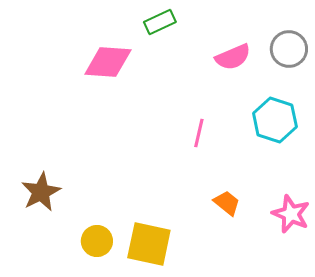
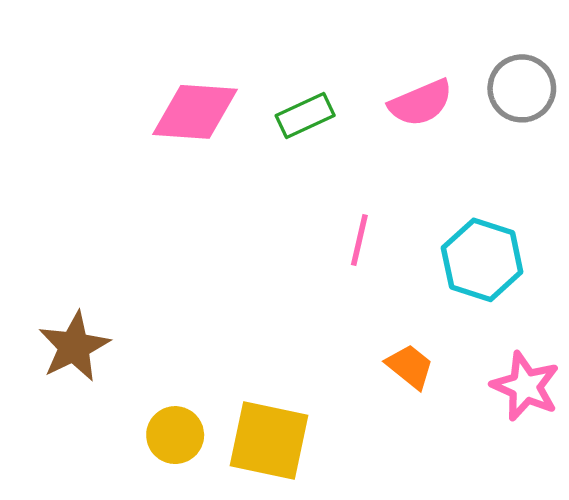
green rectangle: (160, 22) -> (305, 115), moved
cyan hexagon: (275, 120) -> (482, 260), moved

